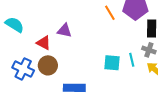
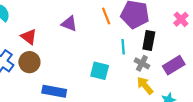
purple triangle: (64, 31) -> (69, 24), moved
cyan line: (132, 60) -> (123, 47), moved

